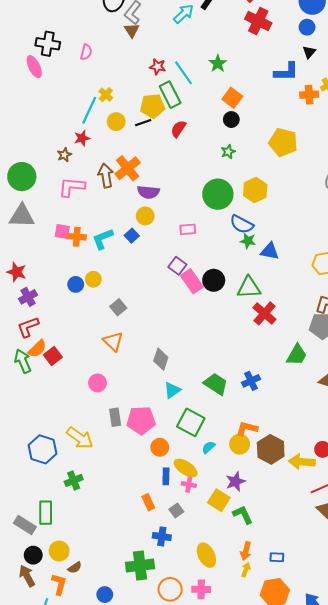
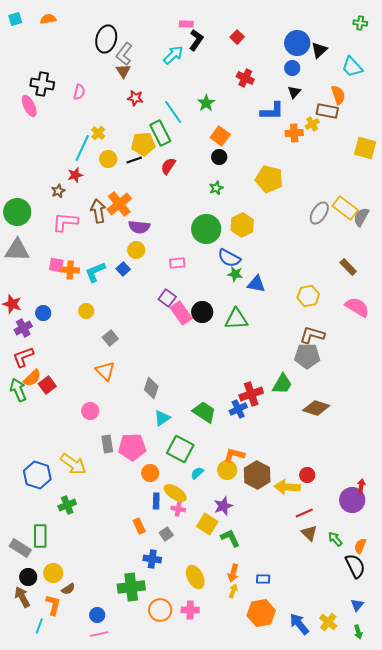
red cross: (258, 21) -> (245, 78), moved, size x0.7
red star: (158, 67) -> (135, 98), moved
blue circle: (76, 284) -> (43, 313), moved
red cross: (264, 313) -> (251, 394), moved, turned 30

